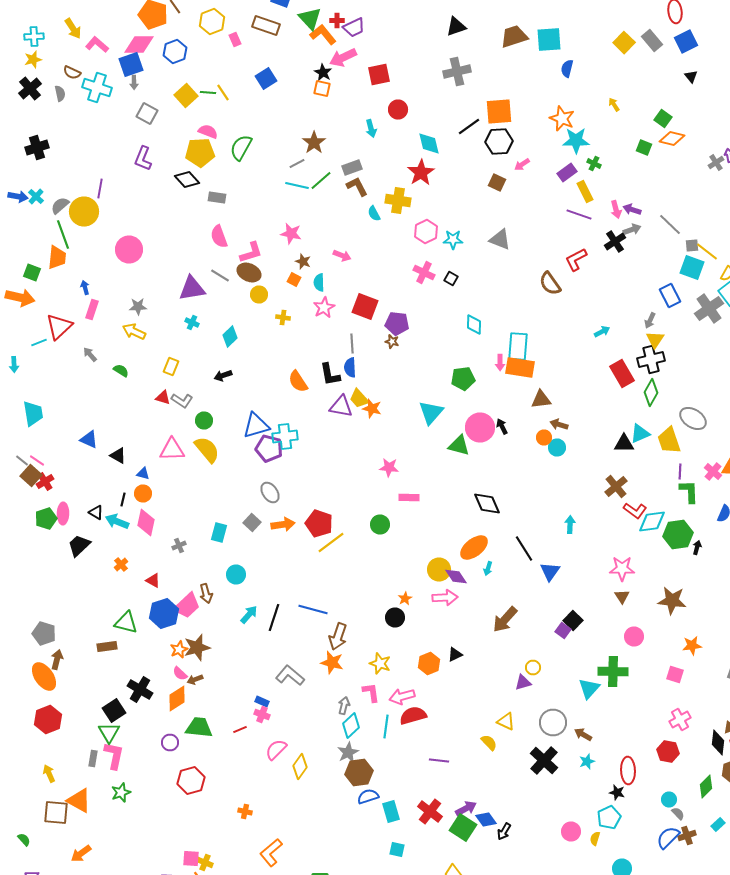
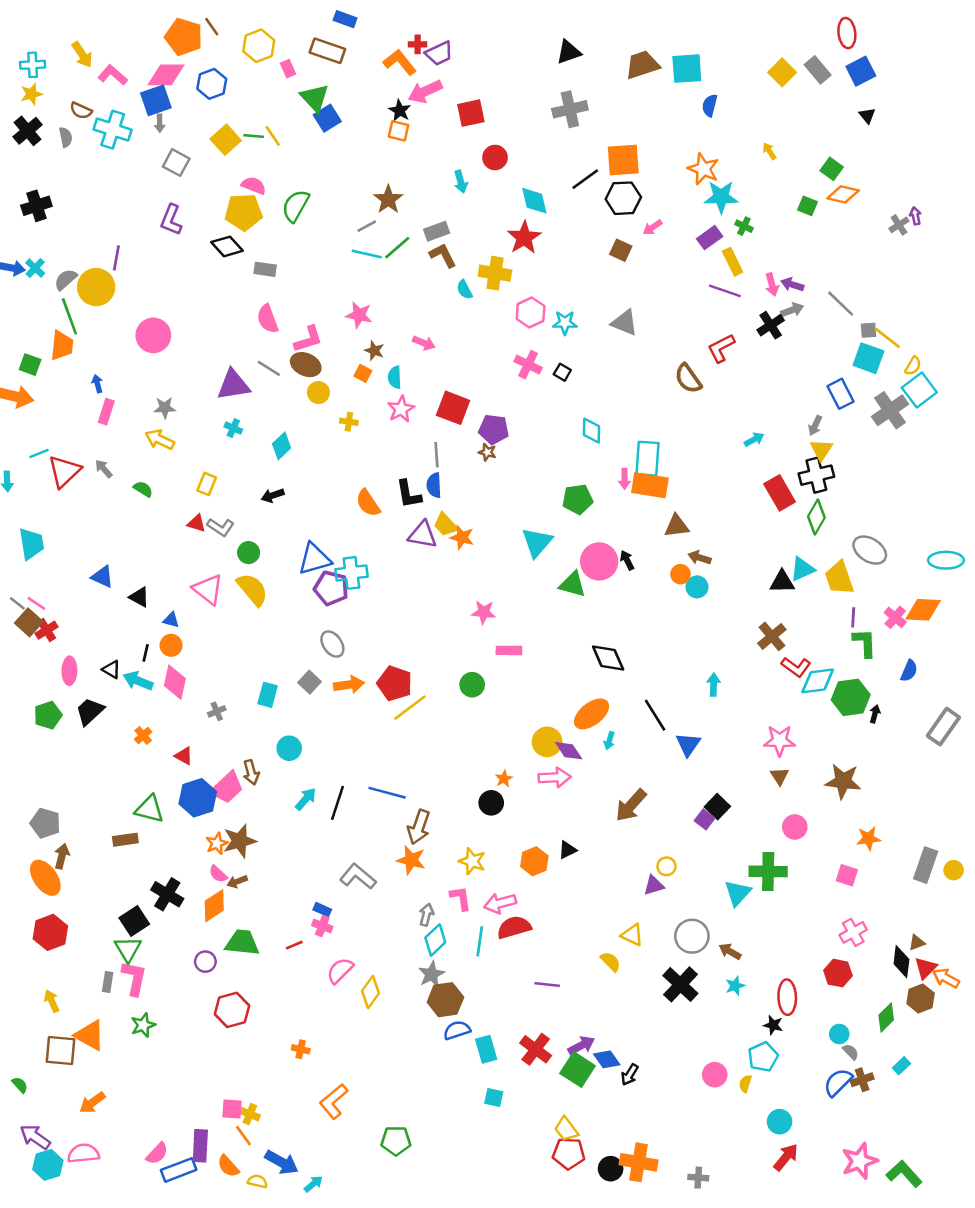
green triangle: (310, 18) -> (315, 98), moved
red triangle: (59, 326) -> (64, 471), moved
pink triangle: (172, 450) -> (208, 589), turned 40
green pentagon: (46, 518) -> (48, 715), moved

